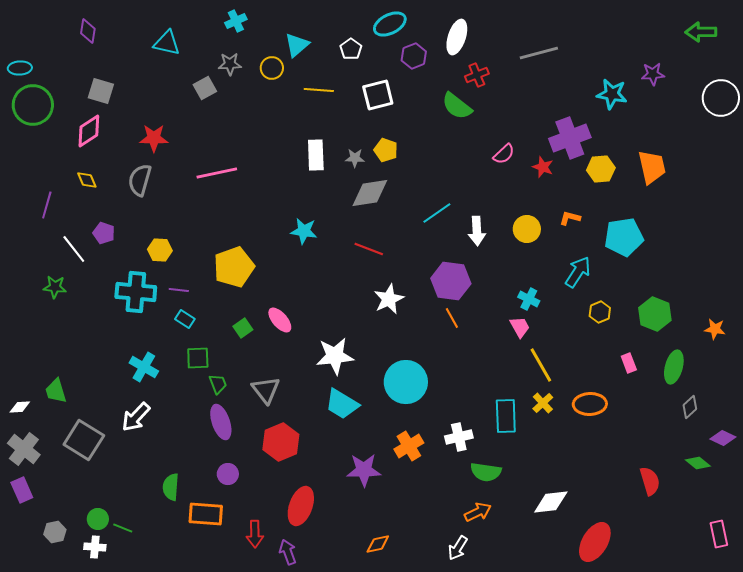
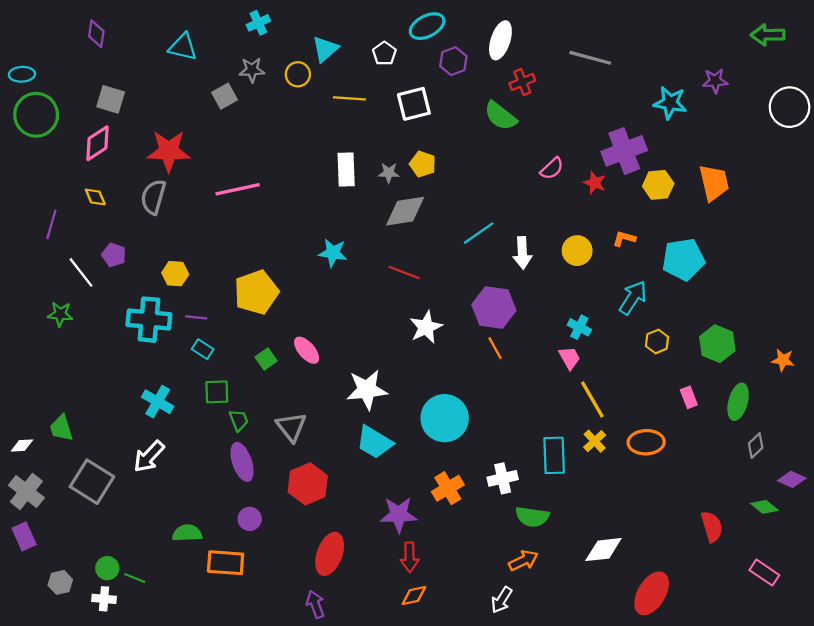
gray line: (539, 53) -> (590, 58), turned 30
red star: (154, 138) -> (169, 151), size x1.4
green semicircle: (171, 487) -> (187, 533), turned 84
red arrow: (255, 534) -> (410, 557), moved
pink rectangle: (719, 534) -> (764, 573), moved, turned -44

